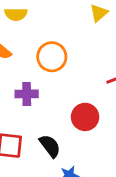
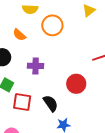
orange circle: (52, 57) -> (52, 25), moved

